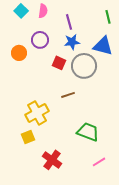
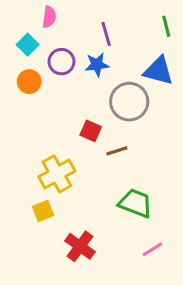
cyan square: (21, 11) -> (28, 45), moved
pink semicircle: (43, 11) -> (49, 17), moved
blue star: (72, 42) -> (97, 65), moved
red square: (59, 63) -> (91, 131), moved
brown line: (68, 95) -> (117, 151), moved

